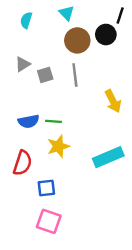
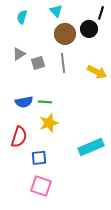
yellow arrow: (113, 101) -> (97, 72), moved, turned -36
cyan rectangle: (108, 157) -> (91, 147), moved

